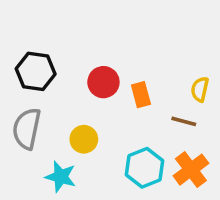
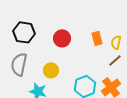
orange rectangle: (141, 95) -> (97, 38), moved
brown line: (184, 121) -> (115, 60), moved, turned -56

